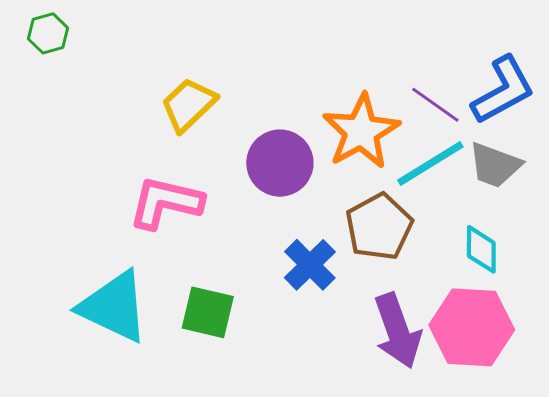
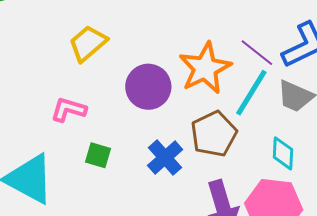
cyan line: (430, 164) -> (251, 93), turned -30
pink L-shape: (166, 203) -> (69, 110), size x0.7
green square: (208, 312) -> (98, 155), moved, size x0.7

